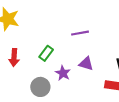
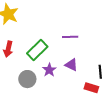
green rectangle: (46, 53) -> (37, 50), size x1.5

